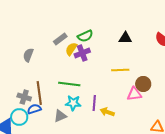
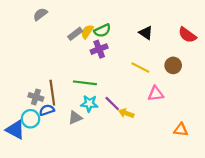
black triangle: (125, 38) -> (146, 33), turned 32
yellow semicircle: (71, 49) -> (87, 32), moved
gray semicircle: (28, 55) -> (40, 14), moved, turned 32
yellow line: (120, 70) -> (140, 68), turned 30
brown circle: (143, 84) -> (173, 65), moved
purple line: (94, 103) -> (112, 104), turned -49

